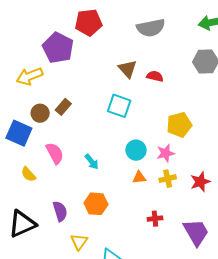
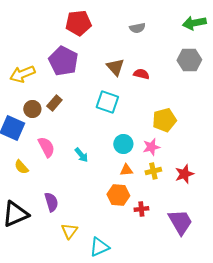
gray semicircle: (151, 28) -> (137, 28), size x0.6
purple pentagon: (58, 48) -> (63, 61), moved
orange hexagon: (96, 204) -> (118, 195), moved

